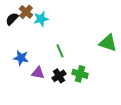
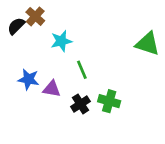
cyan star: (41, 19) -> (61, 41), moved
green triangle: (108, 43) -> (147, 44), moved
purple triangle: (38, 73) -> (52, 89), moved

